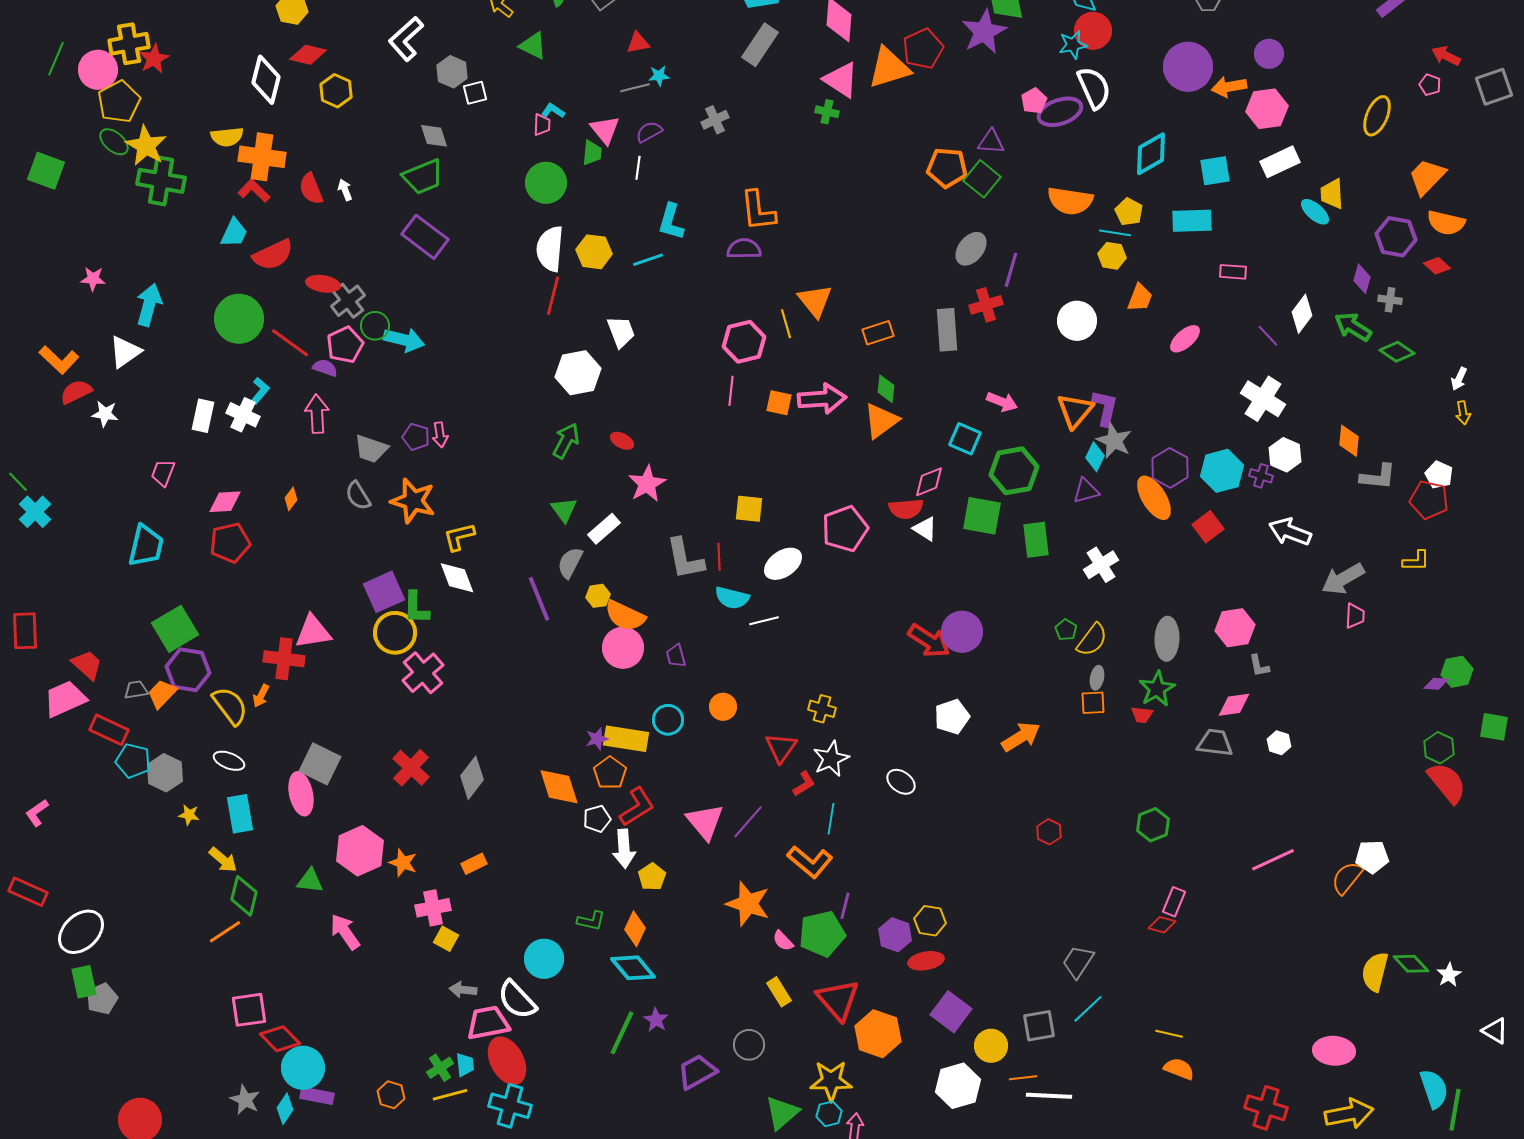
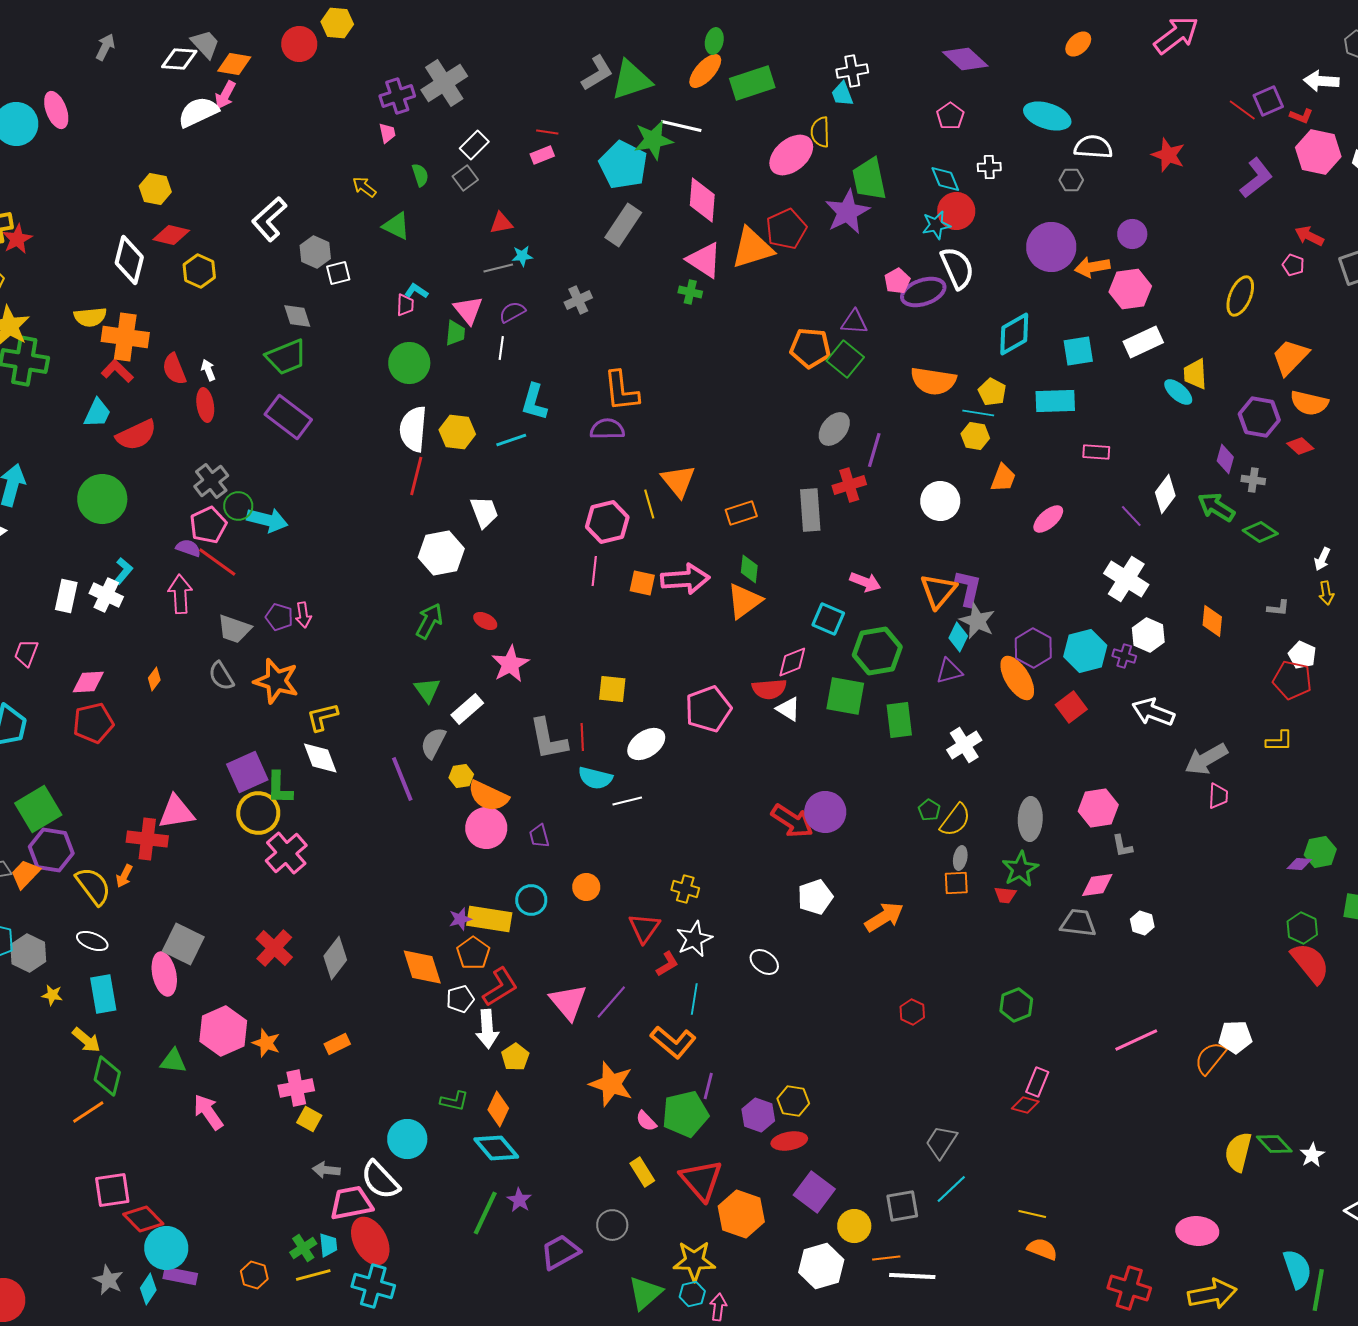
red ellipse: (323, 284) -> (205, 405), moved, turned 72
red line: (290, 343) -> (217, 562), moved
gray L-shape: (1378, 477) -> (1278, 608), moved, size x0.6

